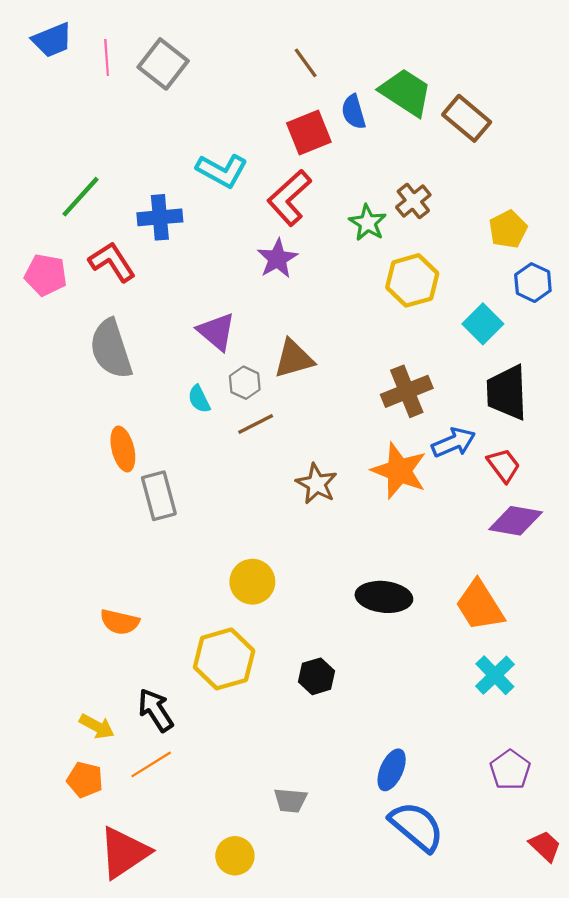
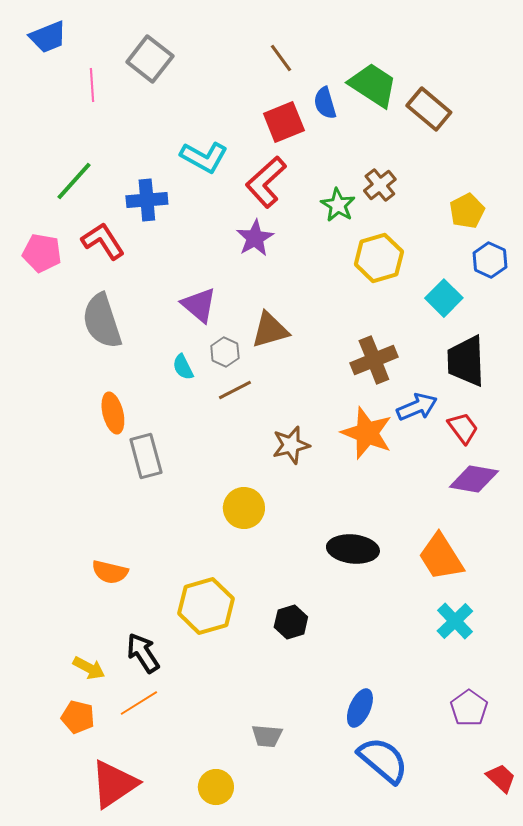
pink line: (107, 57) -> (92, 85), moved
brown star: (317, 484) -> (291, 445), turned 30
yellow circle: (252, 582) -> (244, 508), moved

